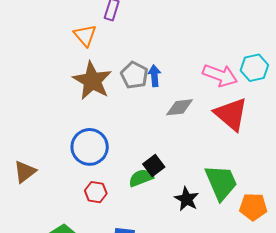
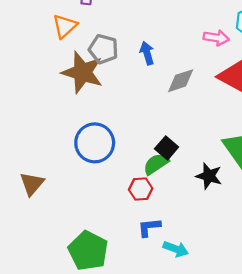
orange triangle: (85, 35) -> (65, 26), turned 40
gray pentagon: (134, 75) -> (103, 49), moved
pink arrow: (220, 75) -> (216, 38), size x0.7
red hexagon: (96, 192) -> (141, 189), moved

